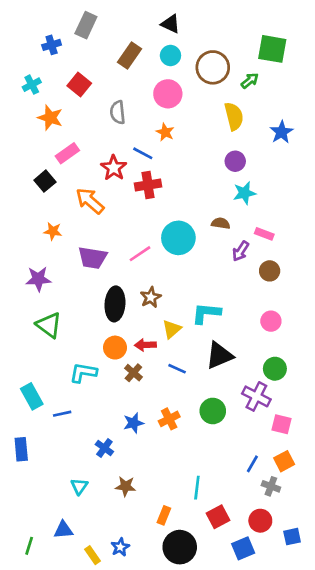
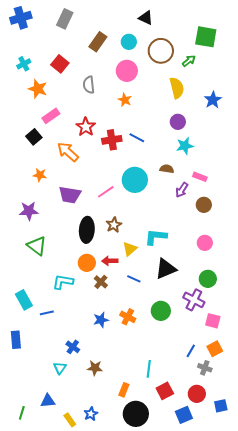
black triangle: (170, 24) -> (146, 18), moved
blue cross: (52, 45) -> (21, 18), moved, size x1.5
blue line: (143, 153) -> (137, 138), moved
orange cross: (169, 419) -> (128, 317), turned -35
blue cross: (104, 448) -> (73, 347), moved

